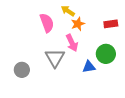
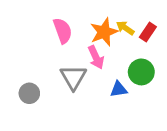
yellow arrow: (68, 11) -> (125, 28), moved
orange star: (78, 24) -> (104, 32), size x1.5
red rectangle: (111, 24) -> (148, 32), turned -48

